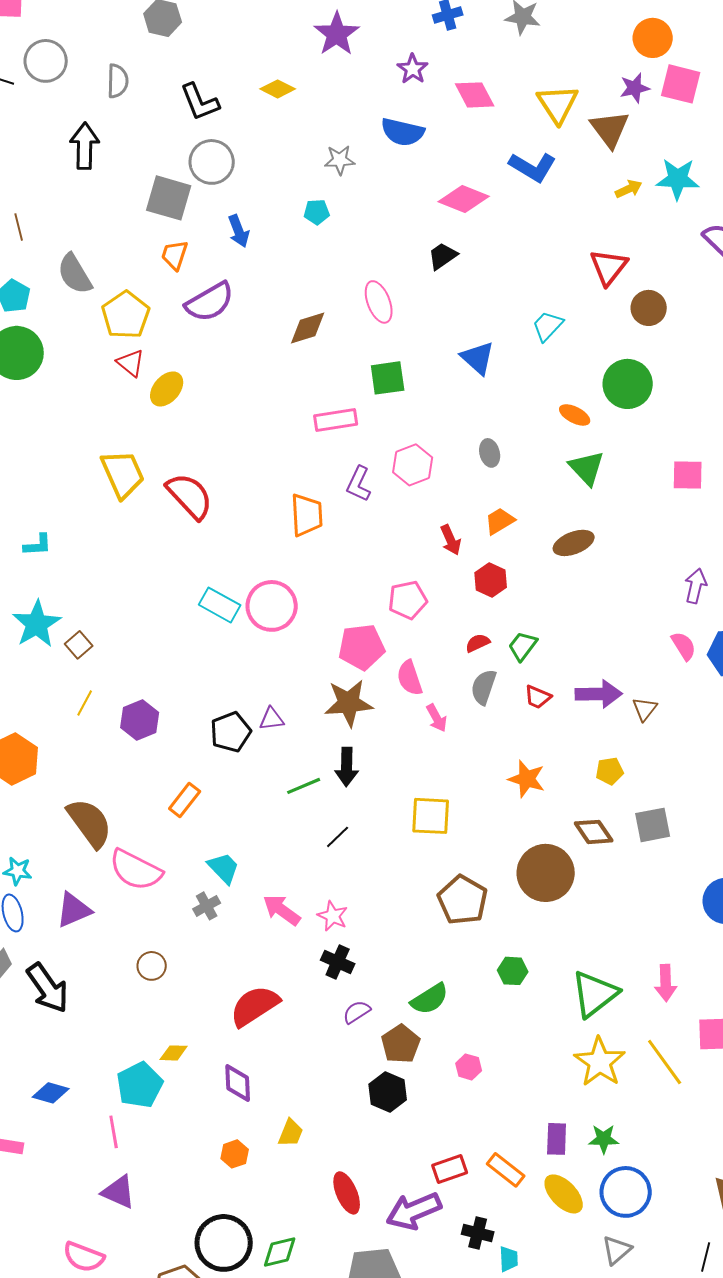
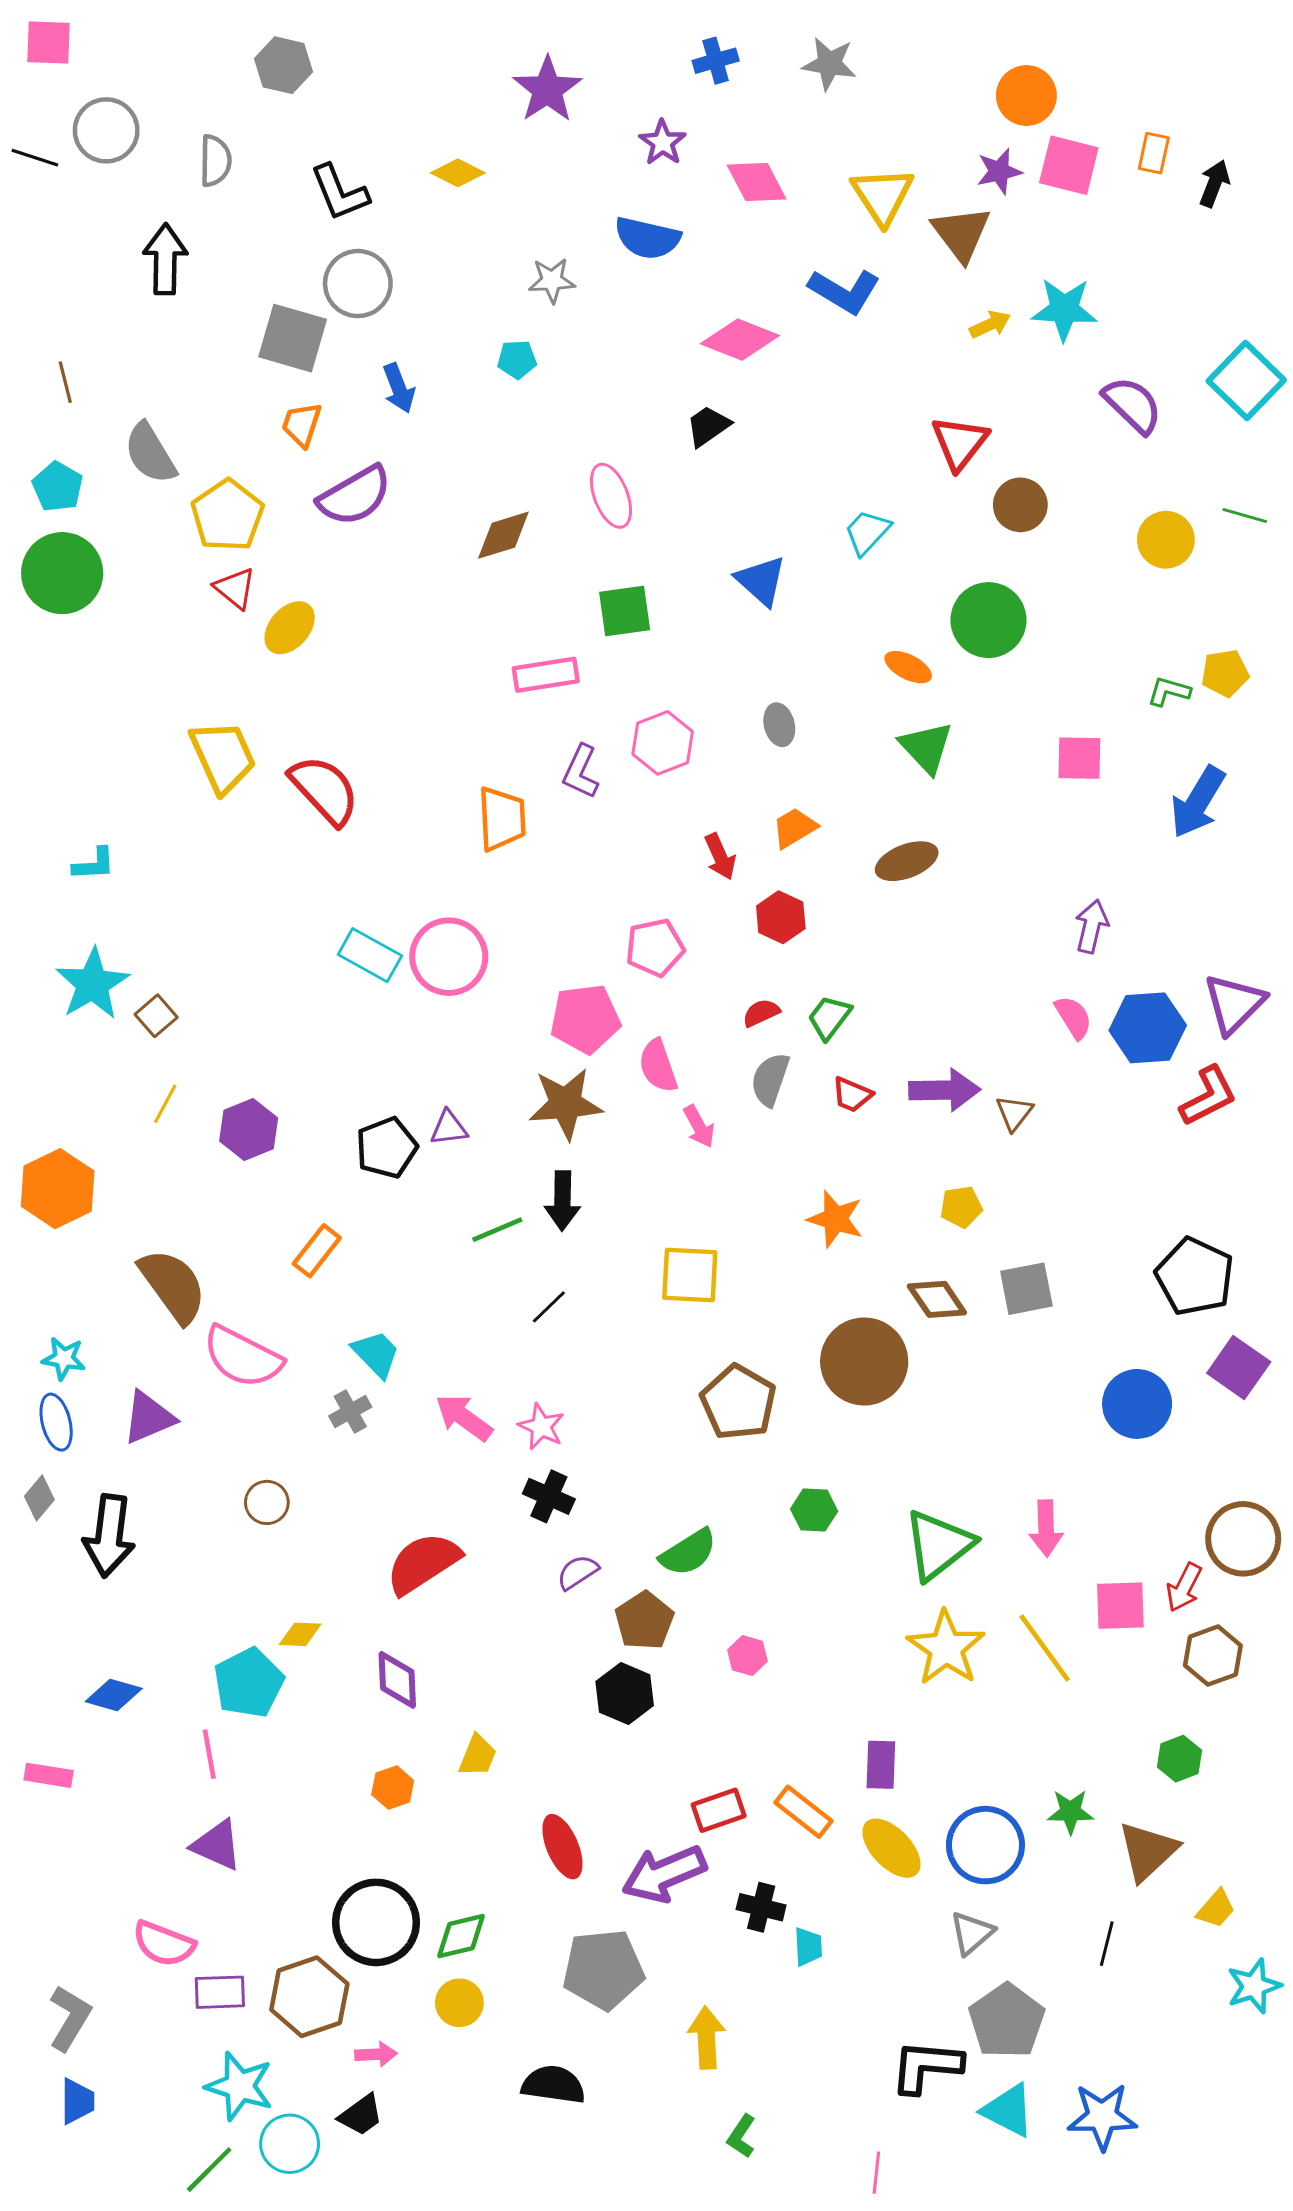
black arrow: (48, 988) -> (109, 1536), turned 42
green star: (604, 1139) -> (1070, 1812), moved

